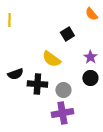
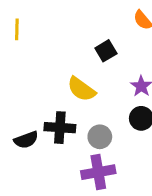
black semicircle: (15, 74) -> (26, 140), moved

